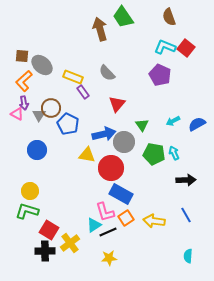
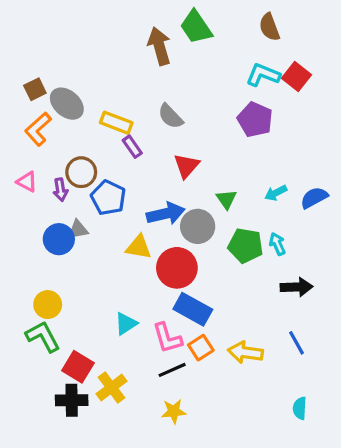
brown square: (22, 56) -> (35, 89), turned -32
purple arrow: (24, 103) -> (60, 190), moved
gray triangle: (39, 115) -> (78, 230), moved, turned 48
green L-shape: (27, 211) -> (43, 336), turned 45
cyan triangle: (94, 225) -> (126, 324), moved

